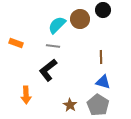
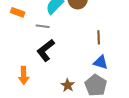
orange rectangle: (16, 43) -> (18, 12), moved
gray line: (53, 46) -> (43, 26), moved

